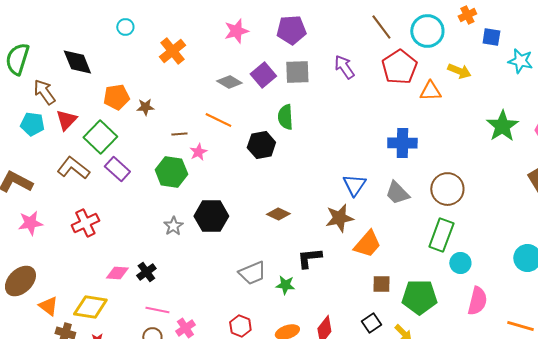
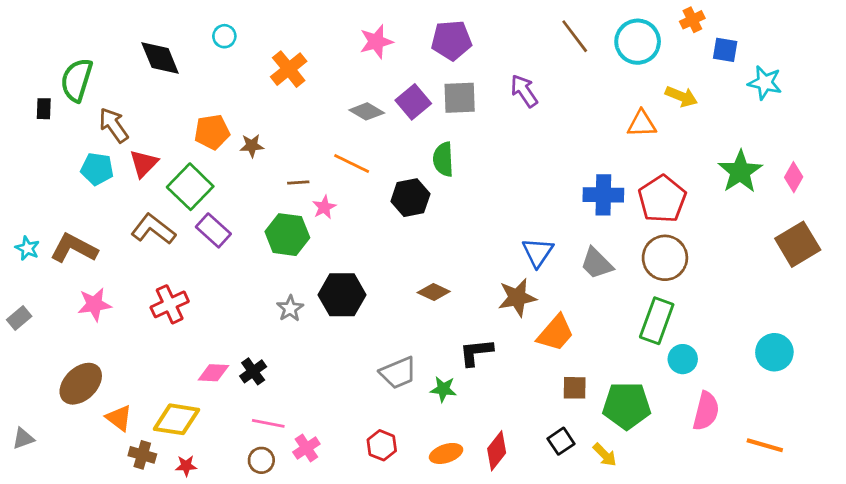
black diamond: (77, 62) -> (160, 58), moved
red pentagon: (399, 67) -> (662, 199), moved

